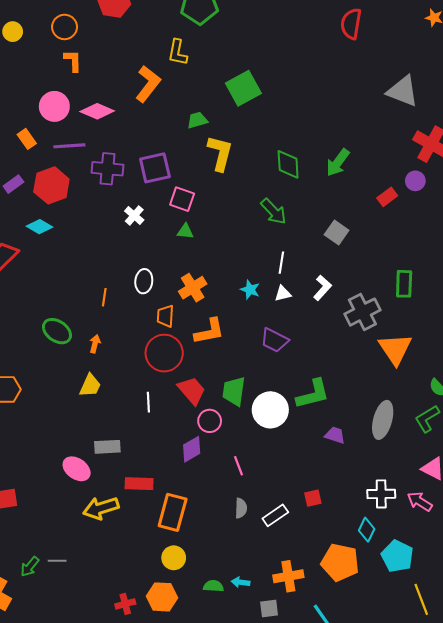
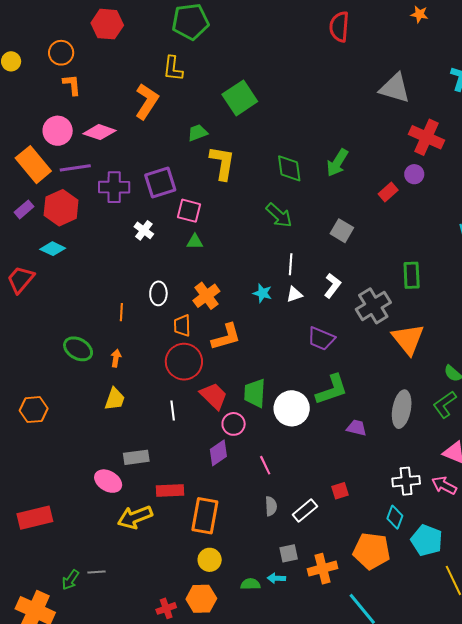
orange rectangle: (27, 139) -> (33, 165), size x1.8
purple trapezoid: (274, 340) -> (321, 339), moved
gray square: (269, 609) -> (289, 553), moved

